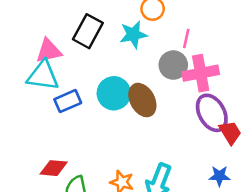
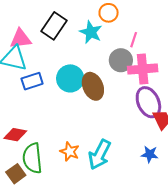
cyan star: (133, 34) -> (91, 32), turned 30

